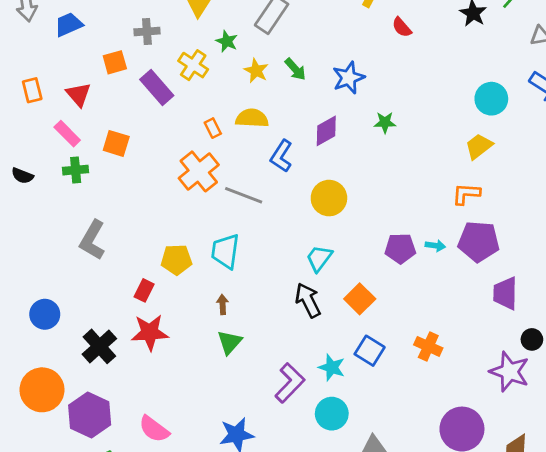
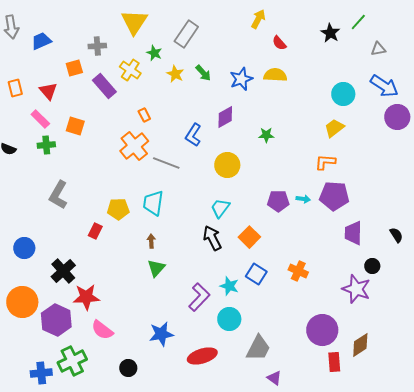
yellow semicircle: (252, 118) -> (275, 75), moved
green star: (385, 122) -> (266, 135), moved
red star: (150, 332) -> (86, 297), moved

